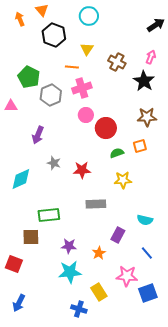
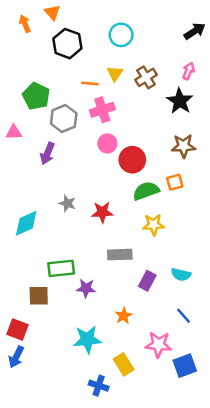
cyan circle: (89, 16) -> (121, 35), moved
yellow triangle: (87, 49) -> (115, 74), moved
brown cross: (117, 62) -> (146, 77), turned 30
purple arrow: (38, 135) -> (47, 153), moved
green semicircle: (117, 153) -> (146, 191), size x1.5
purple rectangle: (118, 235) -> (147, 281), moved
purple star: (69, 246) -> (86, 288), moved
blue arrow: (19, 303) -> (16, 357), moved

